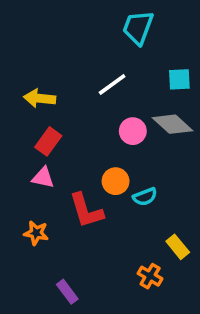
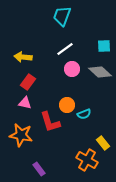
cyan trapezoid: (138, 28) -> (62, 16), moved
pink circle: (133, 131) -> (72, 69), moved
orange star: (36, 233) -> (21, 135), size x1.6
orange cross: (150, 276) -> (87, 160), size x1.5

